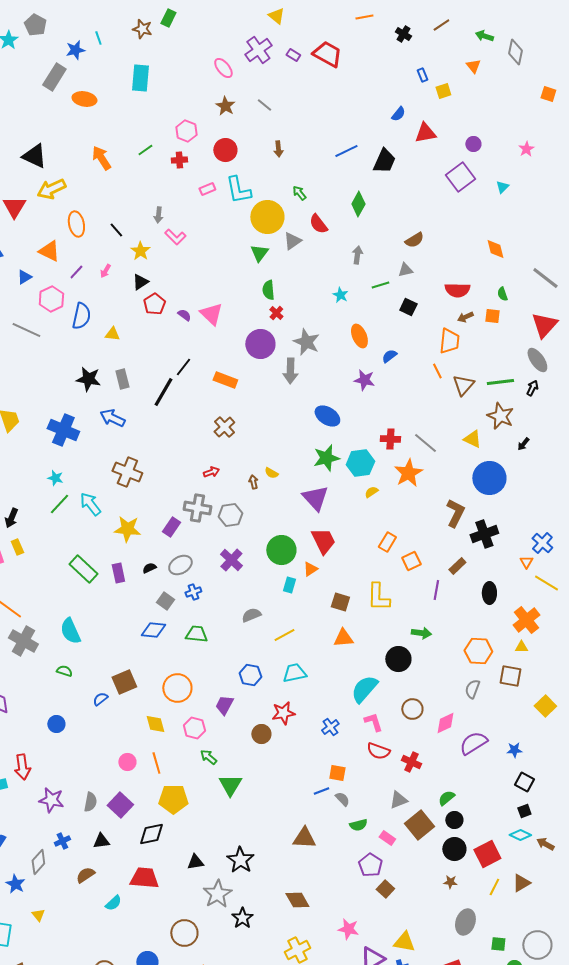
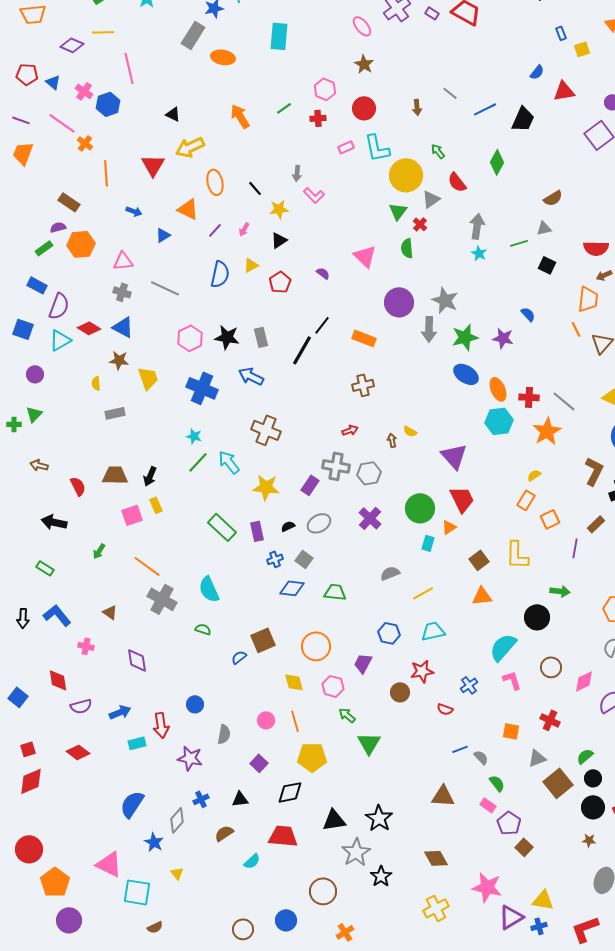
gray line: (264, 105) -> (450, 93), moved
black triangle: (34, 156) -> (173, 114), size x0.6
yellow star: (140, 251) -> (279, 209), turned 30
gray arrow: (357, 255) -> (477, 226), moved, size x1.4
pink hexagon: (51, 299) -> (190, 338), moved
red pentagon: (154, 304) -> (280, 282), moved
red cross: (276, 313) -> (420, 224), moved
pink triangle: (211, 314) -> (365, 256), moved
yellow triangle: (112, 334) -> (251, 265), moved, turned -35
orange ellipse: (359, 336) -> (498, 389), moved
blue semicircle: (389, 356) -> (528, 314), turned 84
brown cross: (224, 427) -> (363, 385), turned 30
green star: (326, 458) -> (465, 337), moved
yellow semicircle: (371, 492) -> (534, 475), moved
blue cross: (193, 592) -> (275, 559), moved
brown square: (340, 602) -> (479, 560), turned 36
blue circle: (56, 724) -> (195, 704), moved
red semicircle: (378, 751) -> (445, 709), moved, size x0.7
orange square: (337, 773) -> (511, 731), moved
gray semicircle: (90, 802) -> (224, 734), moved
purple square: (120, 805) -> (259, 763), size x0.7
green semicircle: (358, 825) -> (497, 783), turned -114
pink rectangle: (387, 838) -> (488, 805), moved
black triangle: (195, 862) -> (334, 820), size x1.4
pink star: (348, 929) -> (487, 887), size x1.4

